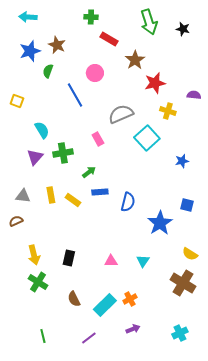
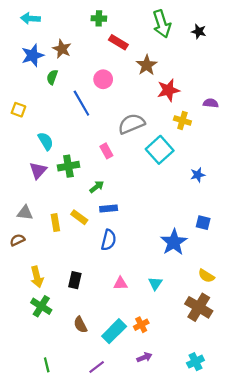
yellow rectangle: (51, 195) -> (55, 223), moved
blue semicircle: (128, 202) -> (109, 240), moved

